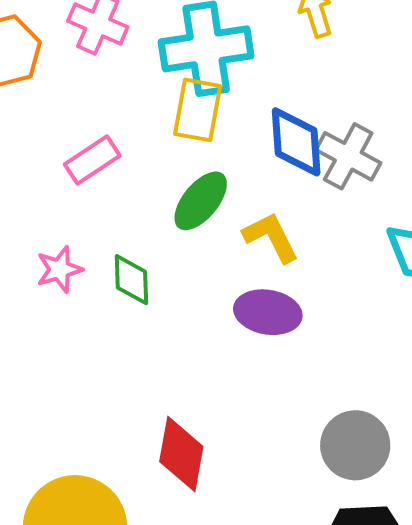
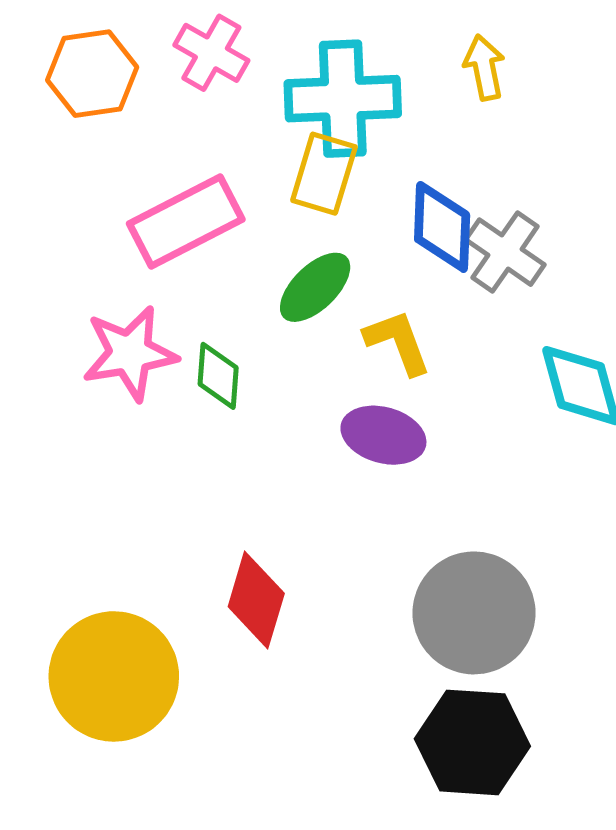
pink rectangle: (92, 160) -> (186, 221), size x1.6
pink star: (59, 269) -> (130, 353), size x1.6
gray circle: (355, 445) -> (474, 613), size x1.4

